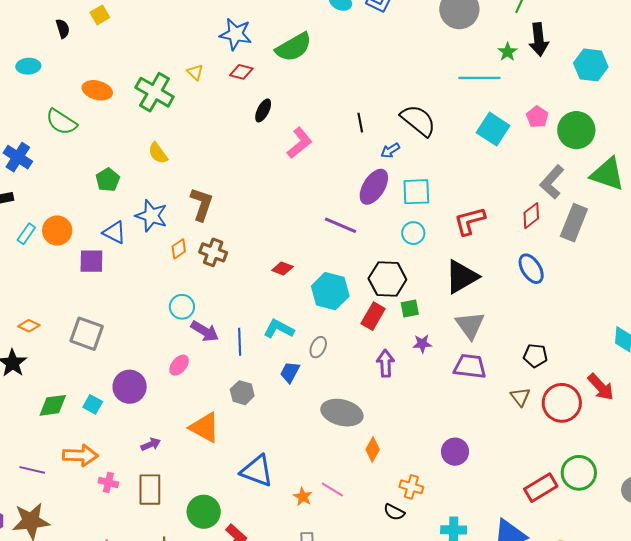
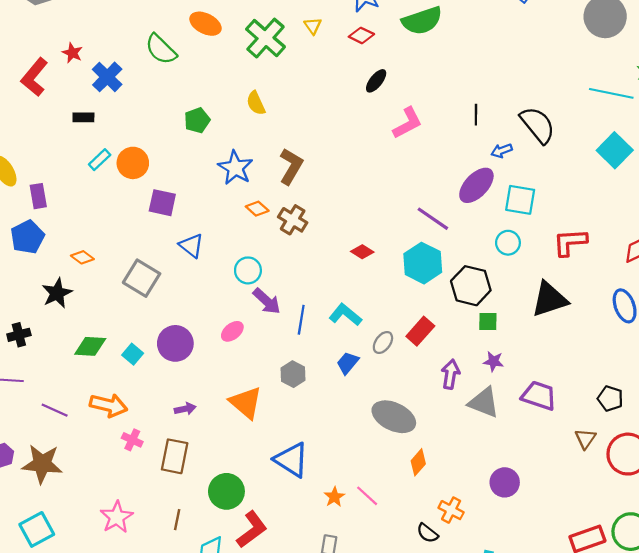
blue triangle: (114, 232) -> (191, 246), moved
orange diamond: (179, 249) -> (257, 209), turned 65
cyan hexagon: (330, 291) -> (423, 263), moved
red rectangle: (373, 316) -> (420, 331), moved
gray triangle: (470, 325) -> (484, 402), moved, turned -44

